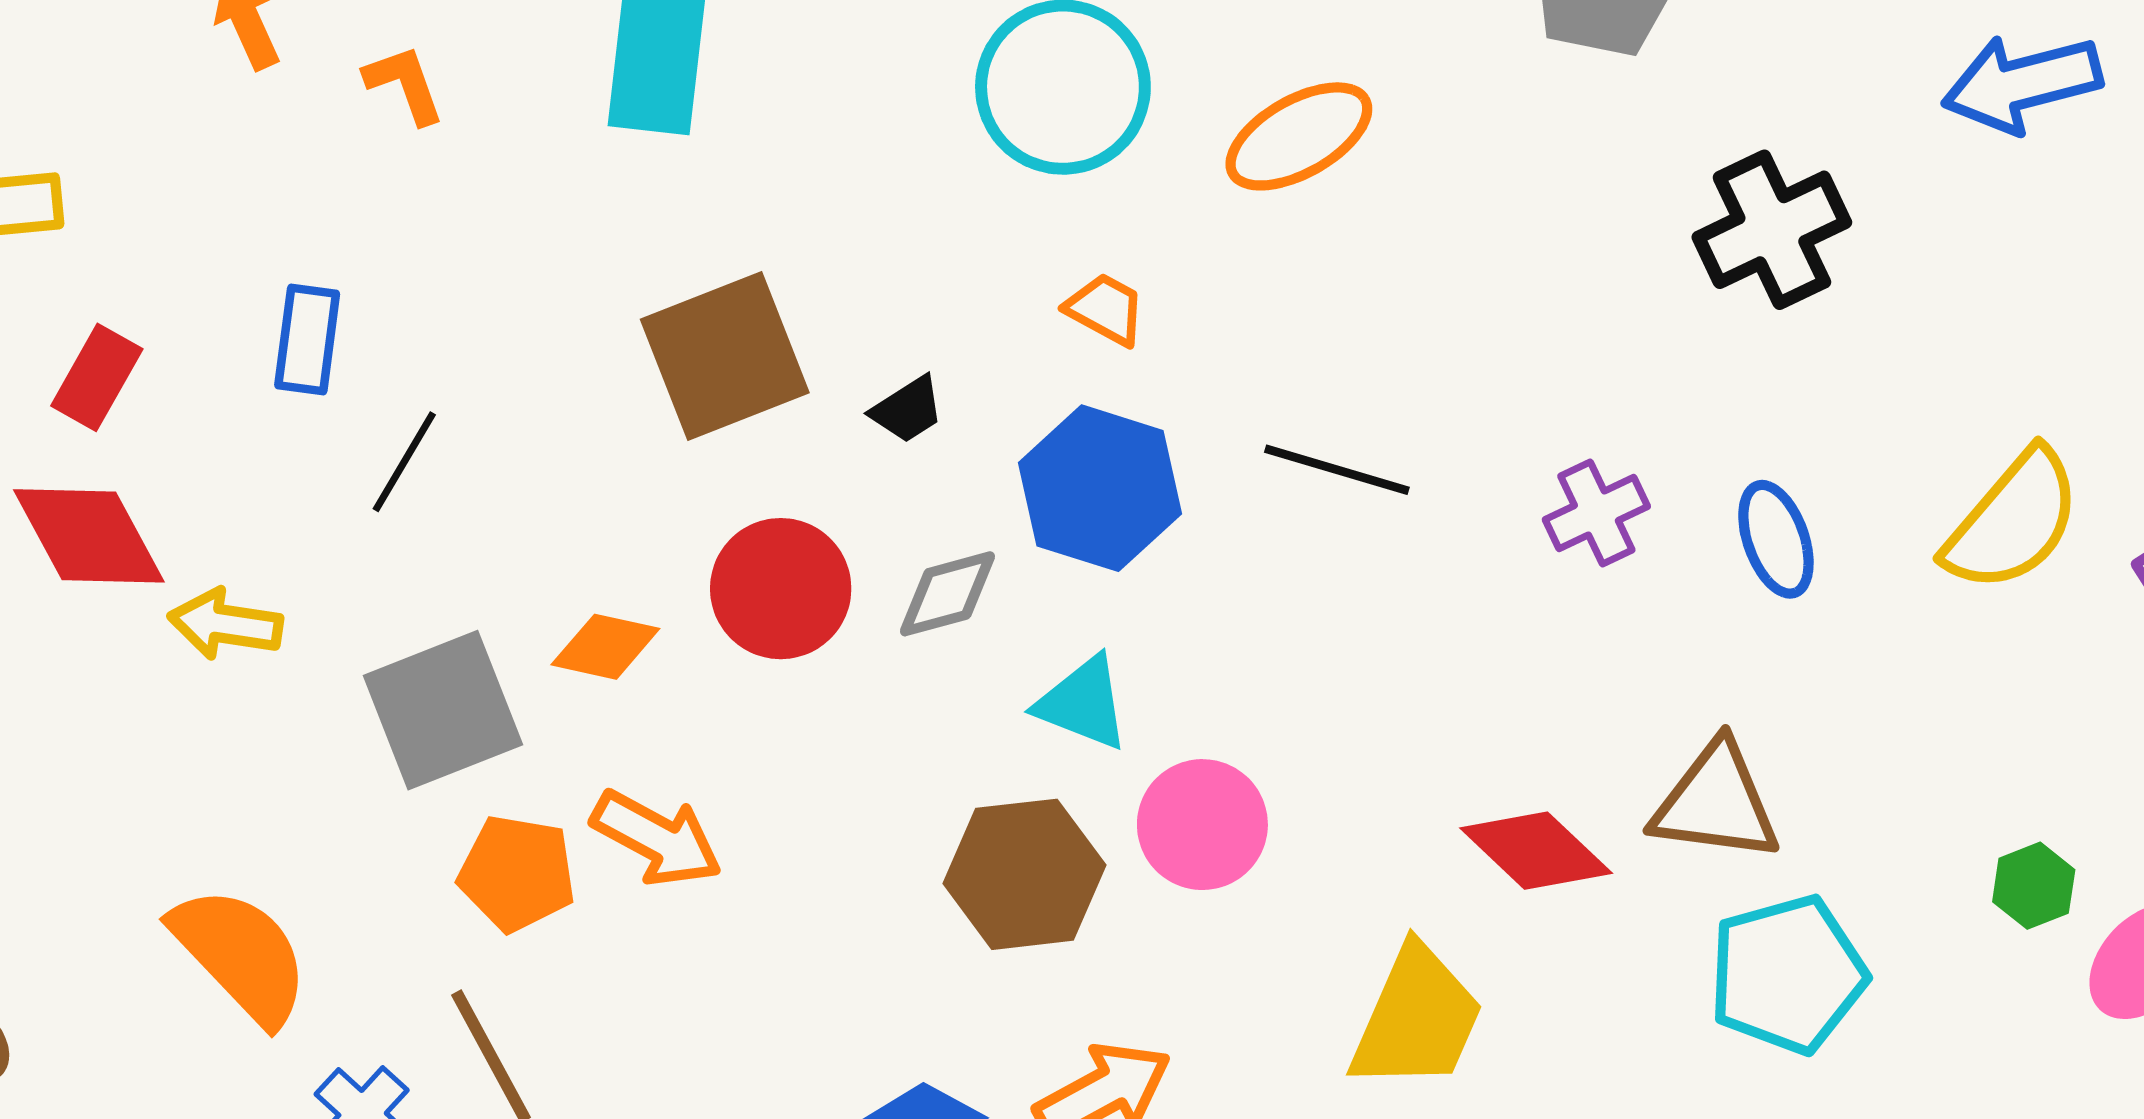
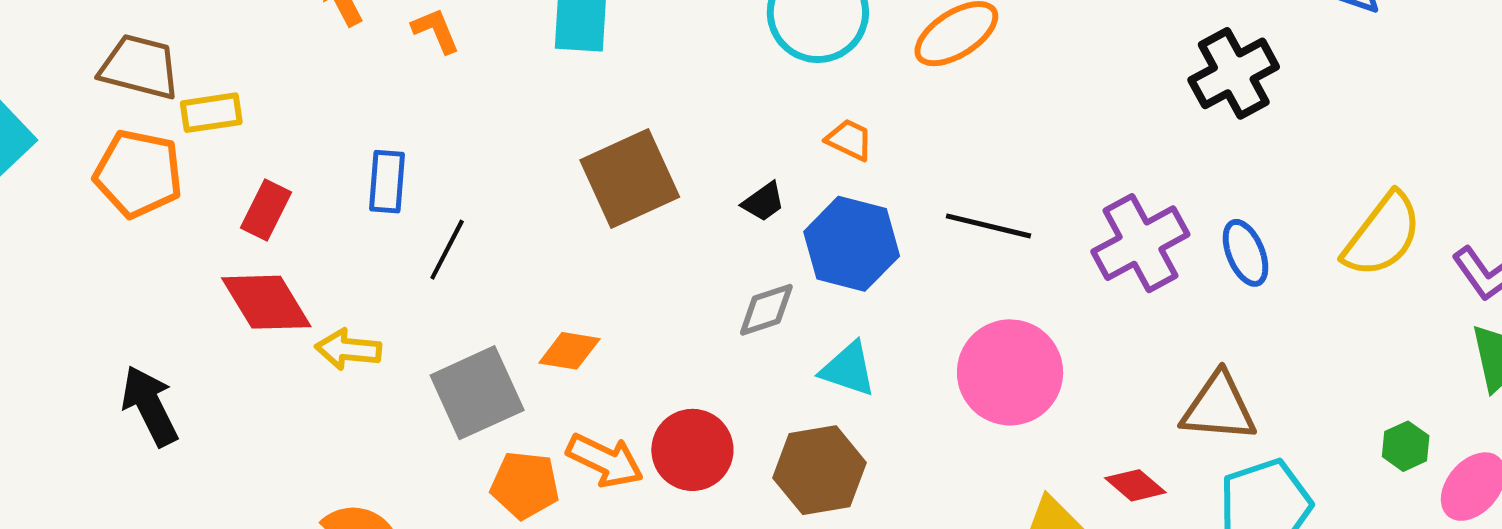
black trapezoid: (907, 410) -> (763, 202), moved
purple cross: (1596, 513) -> (1140, 243), size x1.6
red circle: (781, 589) -> (692, 450), moved
pink circle: (1202, 825) -> (1010, 372), moved, size x1.4
red diamond: (1536, 851) -> (1135, 485), moved, size x0.7

